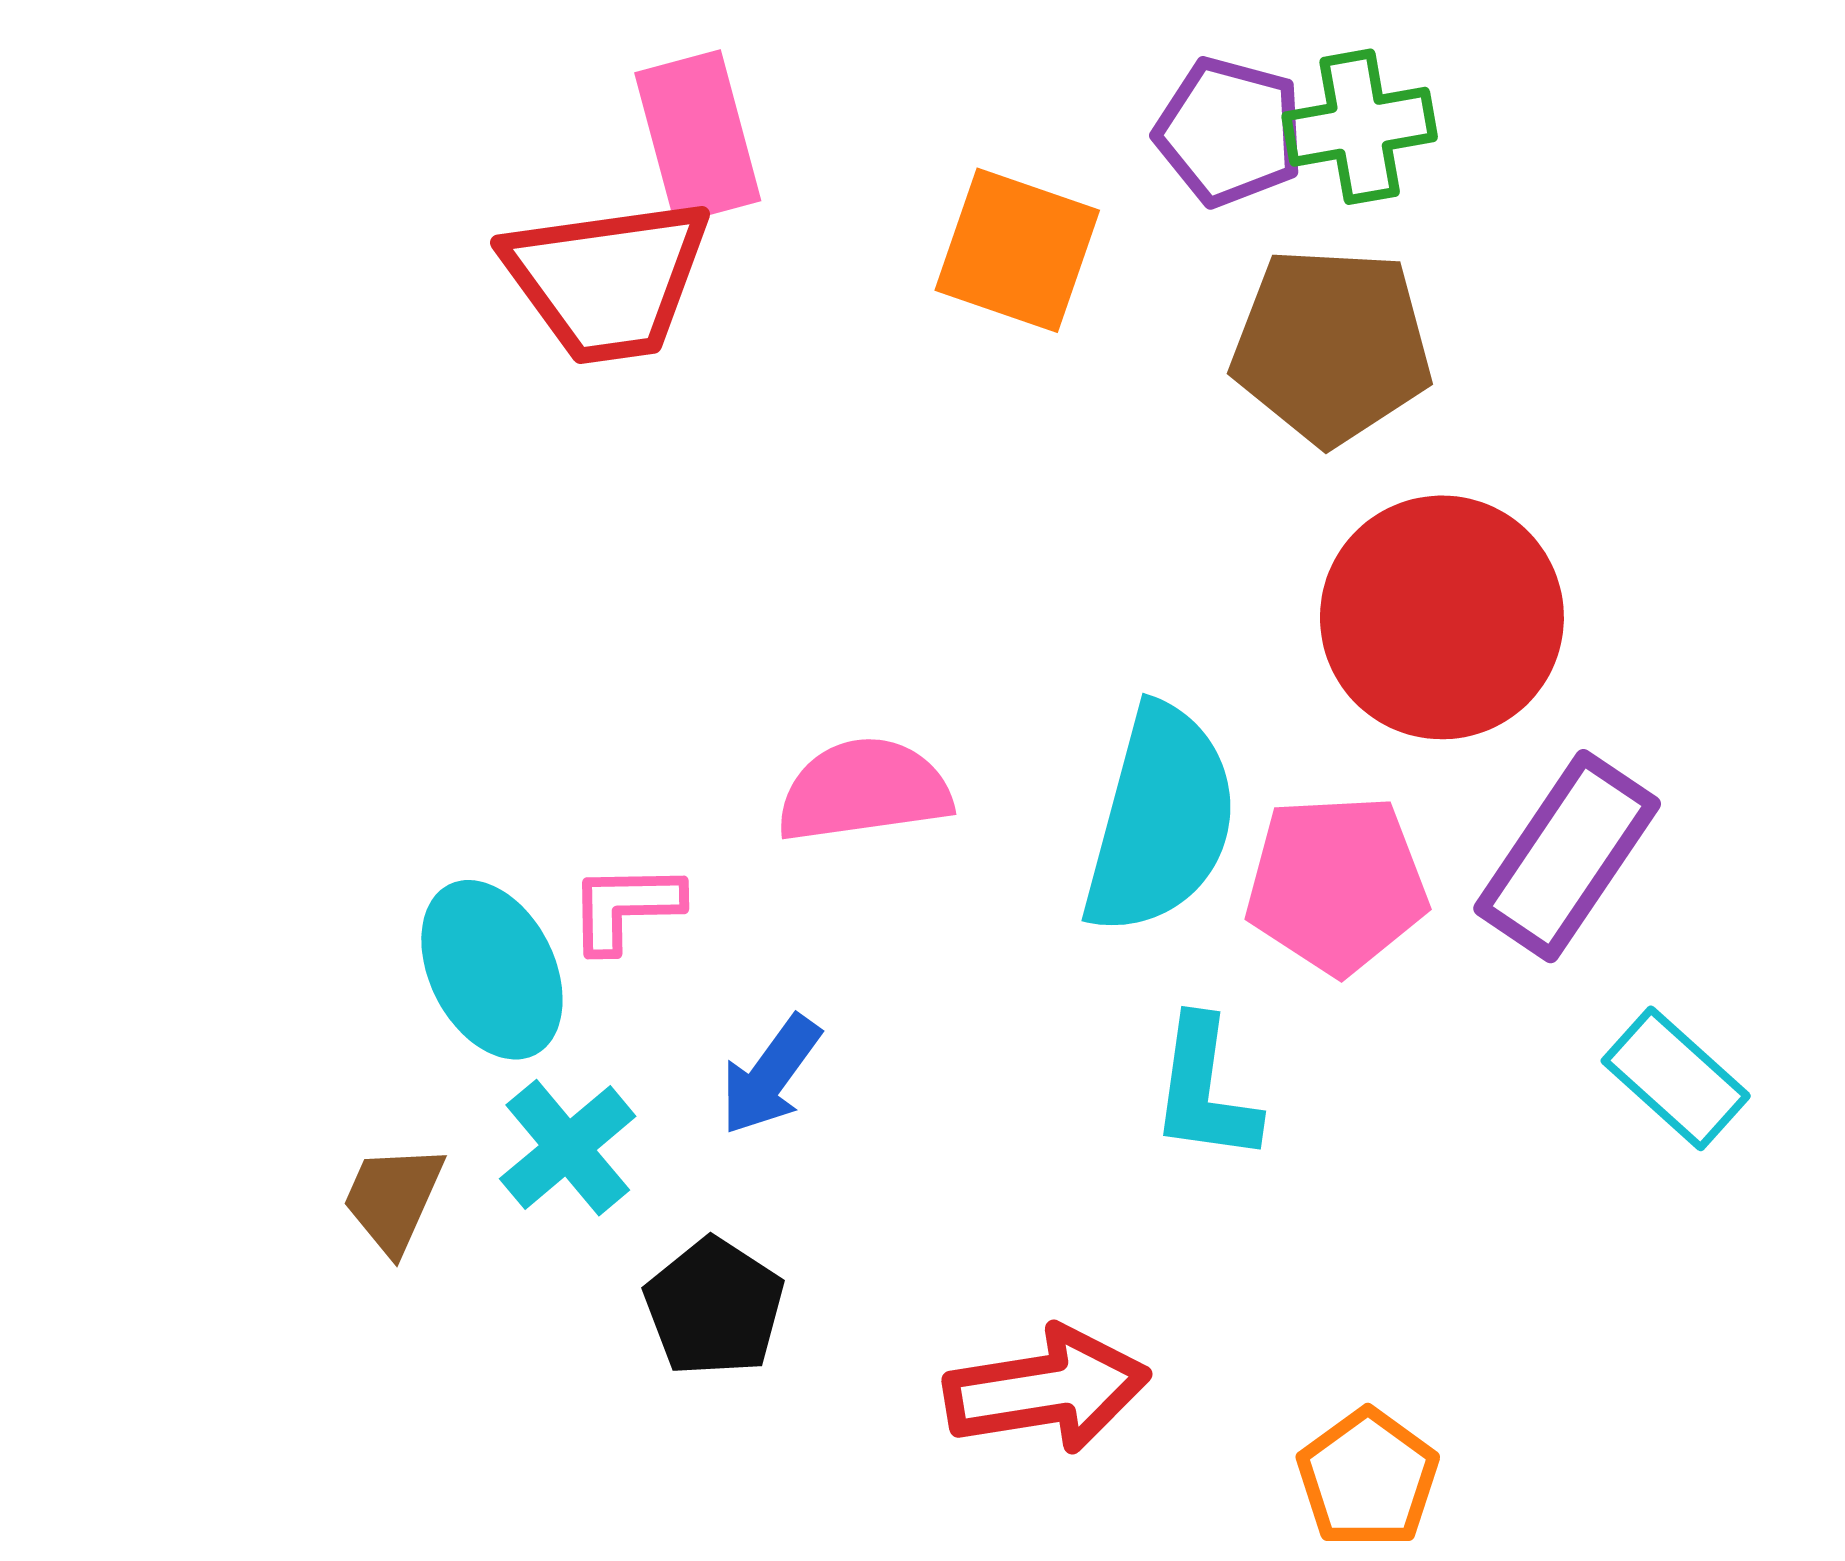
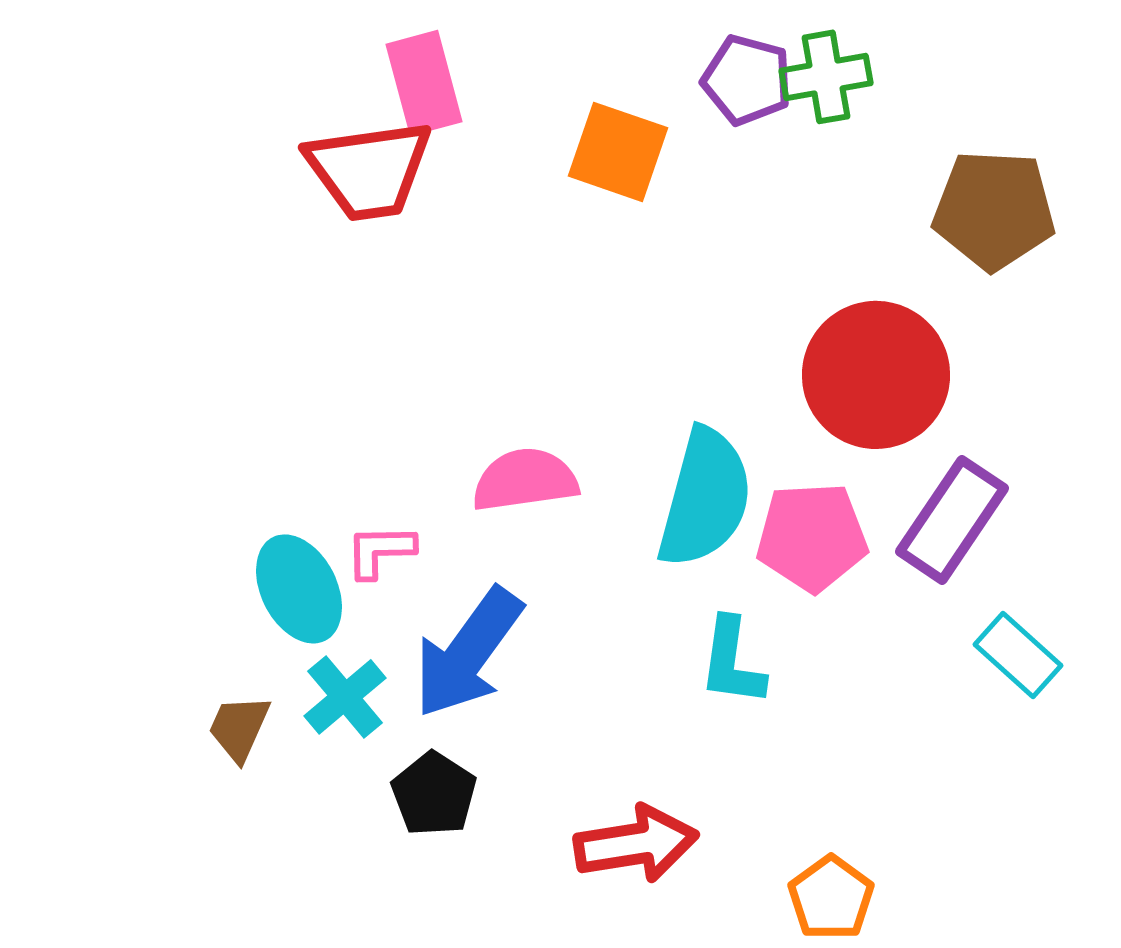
brown pentagon: (1332, 346) -> (994, 210), moved
blue arrow: (770, 1075) -> (468, 653), size x1.8

